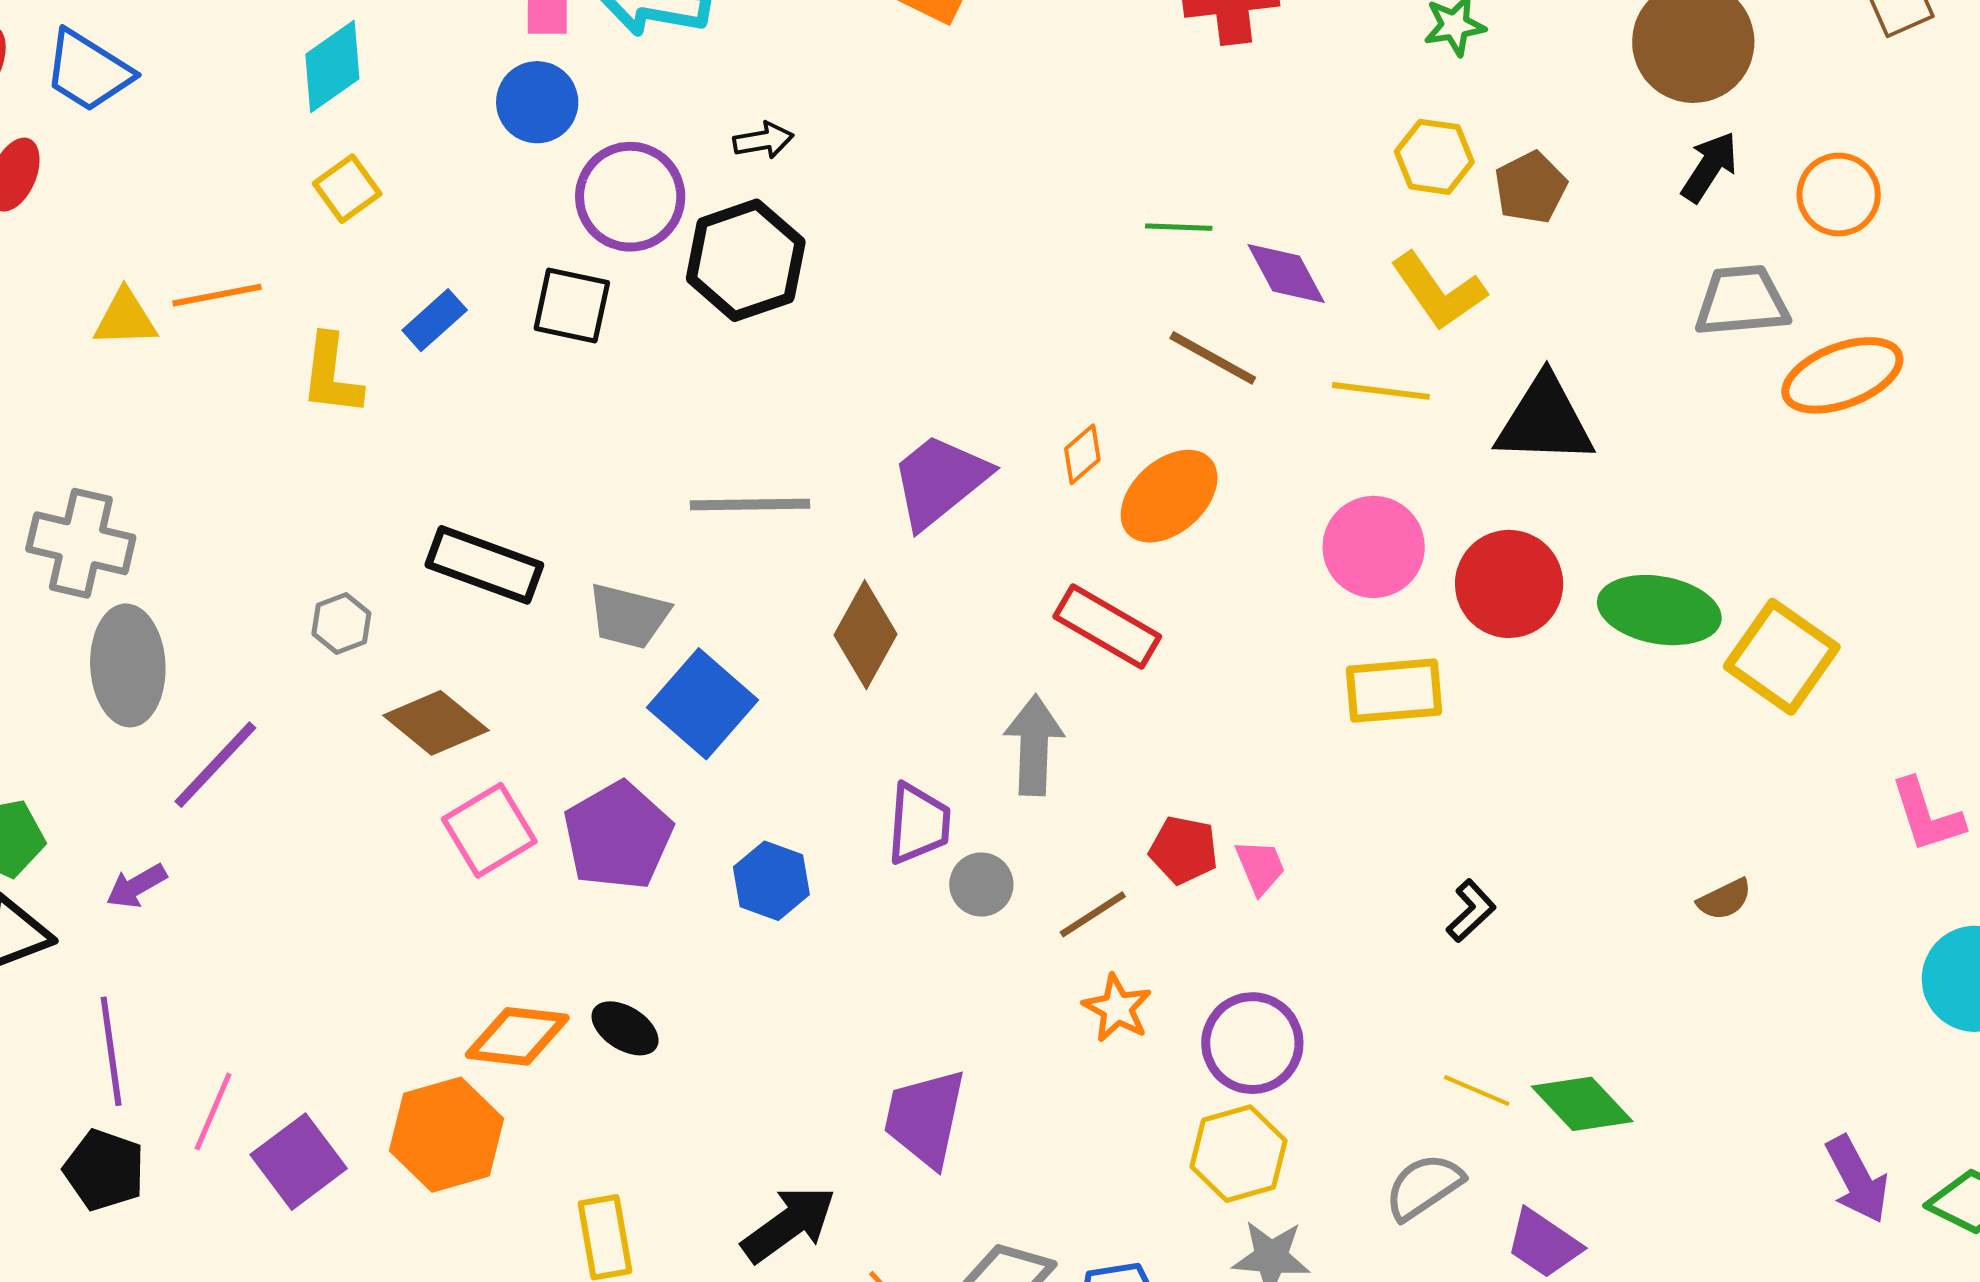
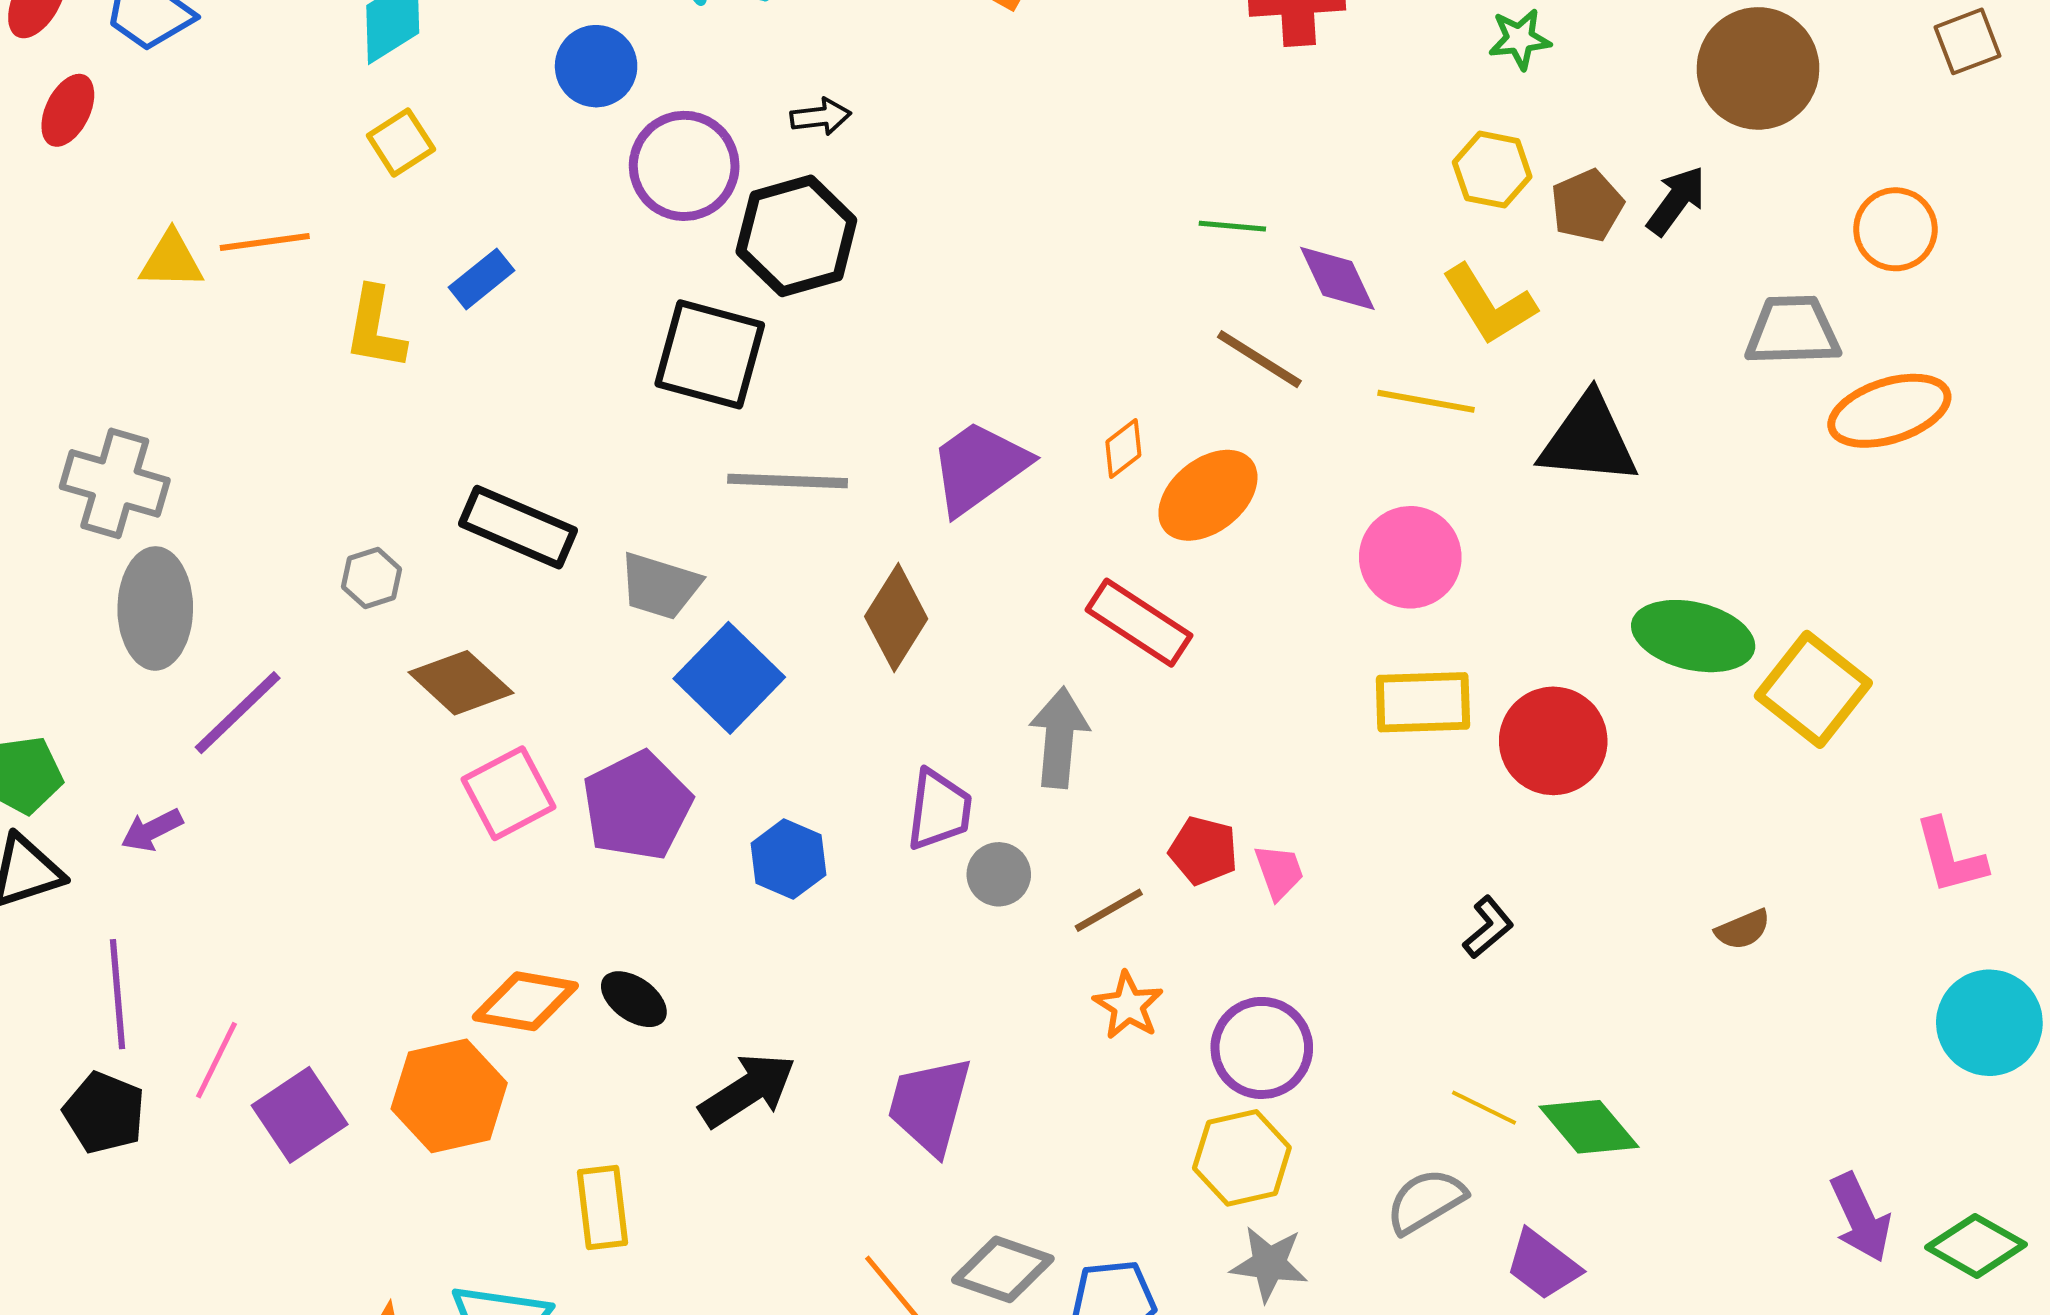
black arrow: (1709, 167) -> (1676, 201), moved
black square: (572, 306) -> (710, 354), moved, size x1.4
red circle: (1509, 584) -> (1553, 741), moved
black arrow: (789, 1224) -> (748, 1090), moved

